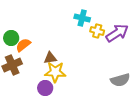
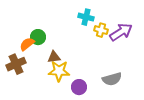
green circle: (11, 38) -> (38, 37), moved
gray semicircle: (120, 80) -> (112, 79), moved
purple circle: (45, 88) -> (79, 87), moved

